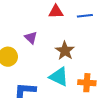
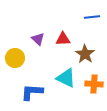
red triangle: (56, 12) -> (63, 39), moved
brown star: (65, 51) -> (85, 54), moved

